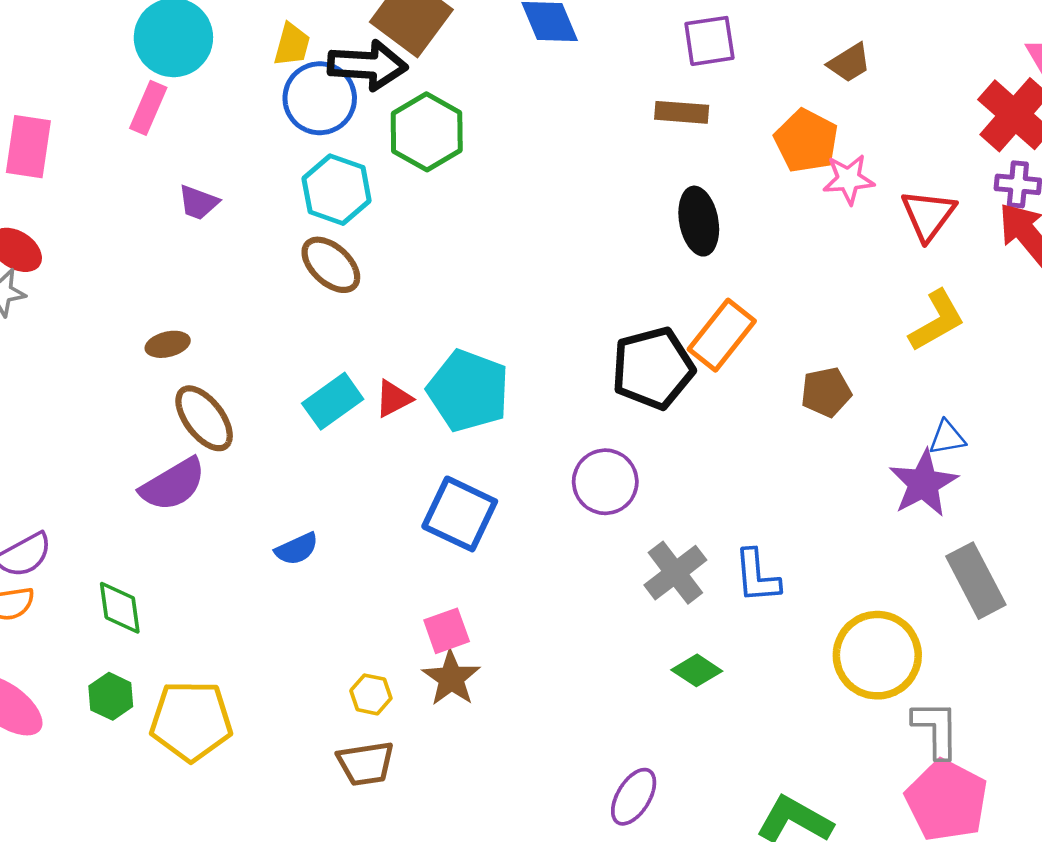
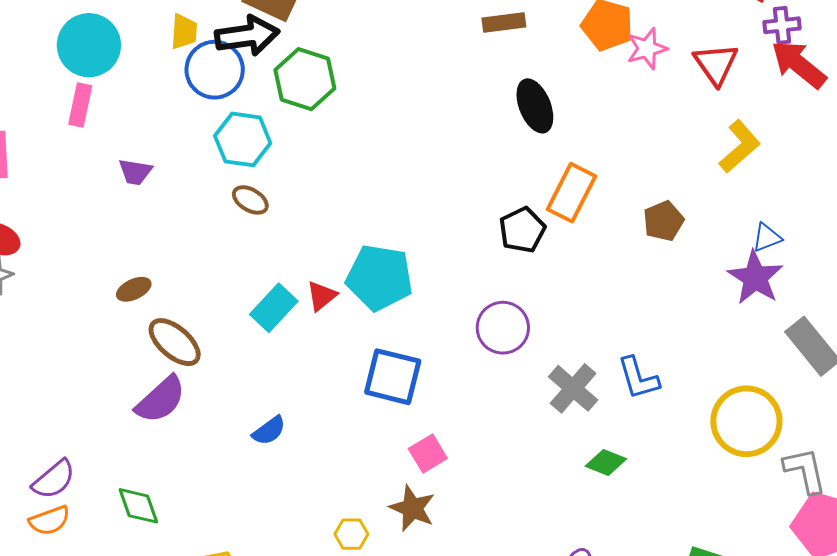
brown ellipse: (331, 265) -> (250, 200), size x0.7
black pentagon: (653, 368) -> (522, 230), size x0.7
pink square: (447, 631) -> (428, 453), moved

